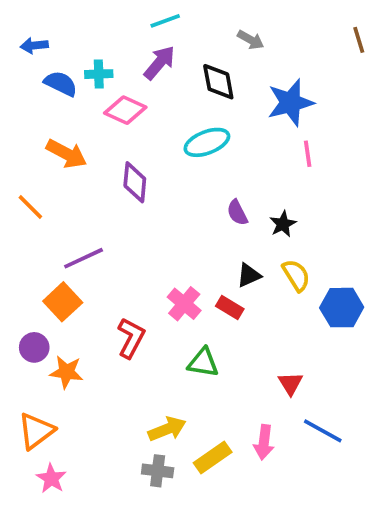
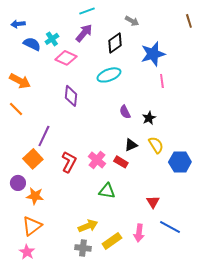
cyan cross: (99, 74) -> (52, 39), turned -32
black diamond: (218, 82) -> (115, 43), turned 65
orange arrow: (66, 154) -> (20, 81), moved
purple line: (84, 258) -> (44, 136), turned -40
red L-shape: (131, 338) -> (69, 162), moved
orange triangle: (36, 431) -> (32, 226), moved

